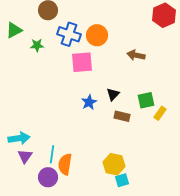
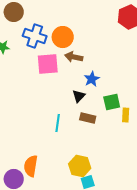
brown arrow: (136, 55) -> (74, 57), moved
blue star: (89, 102) -> (92, 79), moved
yellow rectangle: (160, 113) -> (126, 115), turned -32
cyan line: (52, 154) -> (58, 123), moved

